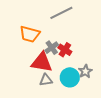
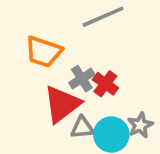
red triangle: (42, 62) -> (62, 104), turned -50
gray triangle: (46, 80) -> (82, 128), moved

